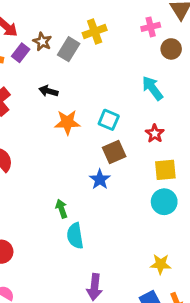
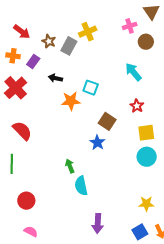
purple rectangle: (21, 53) -> (33, 61), moved
cyan square: (109, 120) -> (91, 88), moved
brown square: (114, 152) -> (107, 121), turned -30

